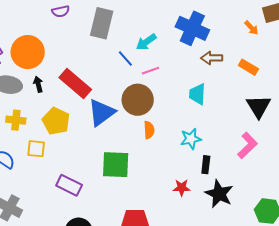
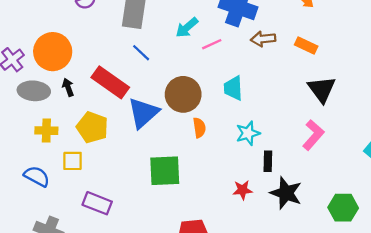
blue line: (125, 59) -> (141, 53), moved
pink line: (150, 71) -> (212, 44), moved
cyan trapezoid: (197, 94) -> (233, 88), moved
purple rectangle: (69, 185) -> (97, 203), moved

